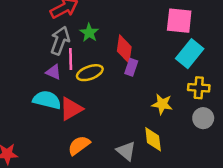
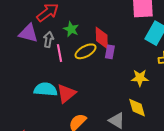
gray arrow: (60, 41) -> (48, 39), size x0.7
purple triangle: (53, 72) -> (28, 33), moved, size x1.5
yellow ellipse: (90, 73) -> (86, 51), moved

